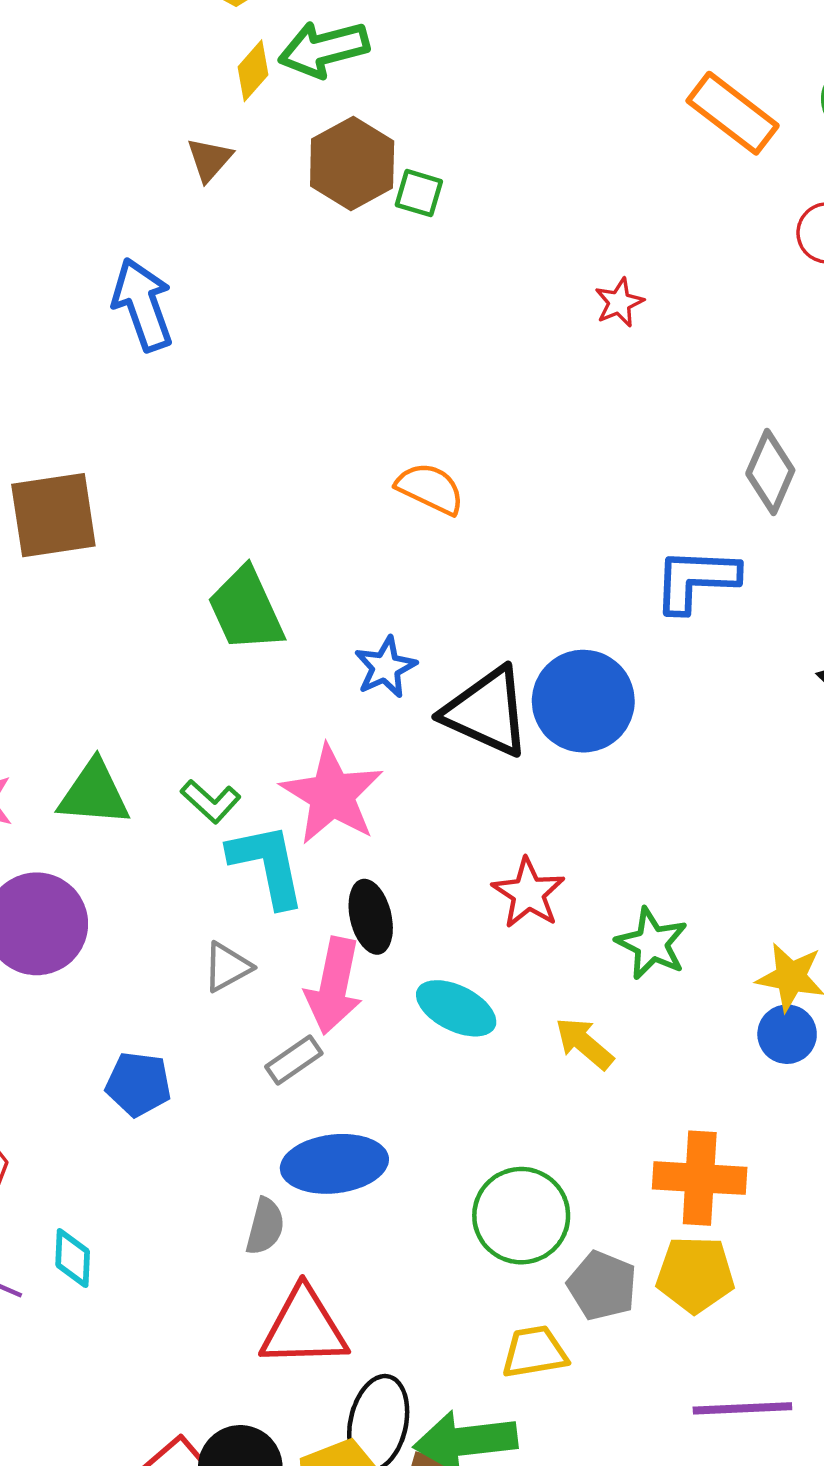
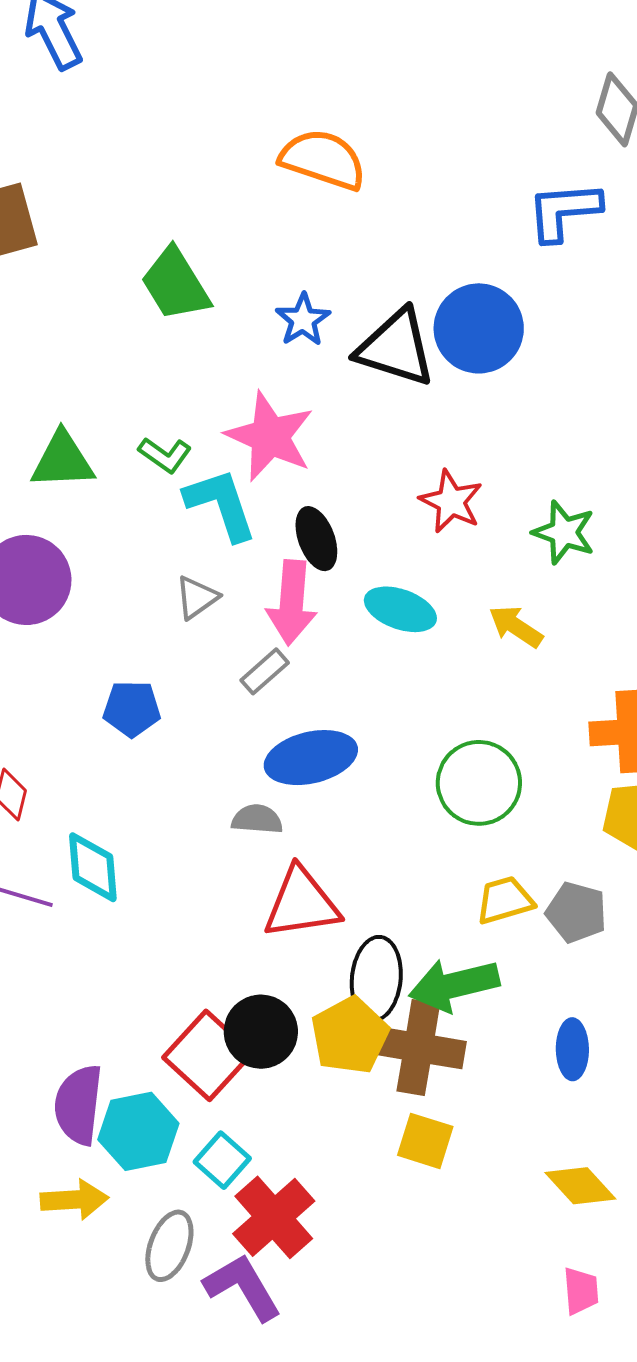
orange semicircle: (430, 488) -> (323, 160), size x1.4
gray semicircle: (265, 1226) -> (257, 819), turned -93
cyan diamond: (73, 1258) -> (93, 867), size x1.4
gray pentagon: (602, 1286) -> (576, 912), moved

